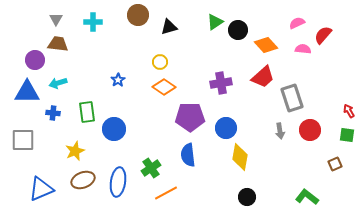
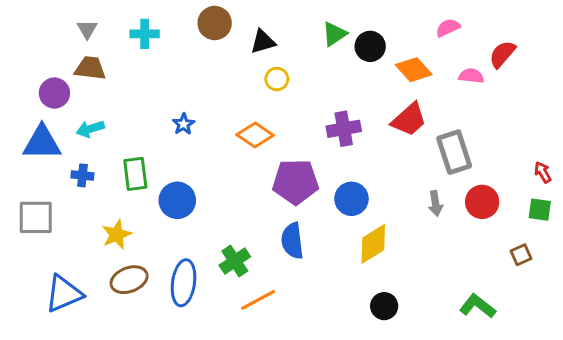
pink semicircle: (297, 23) -> (448, 28), moved
yellow circle: (160, 62) -> (277, 79), moved
yellow diamond: (240, 157) -> (373, 244), turned 48

